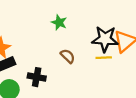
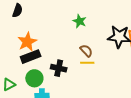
yellow line: (104, 58) -> (87, 63), moved

